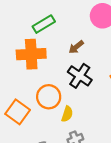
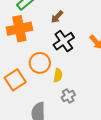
black cross: (80, 76) -> (64, 41), turned 30
orange square: (18, 112) -> (15, 80), turned 30

